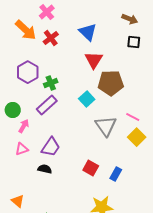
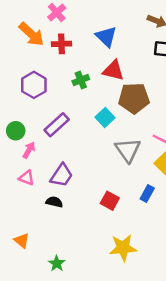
red cross: (51, 38) -> (62, 44), turned 35
red triangle: (94, 60) -> (113, 70), turned -48
green cross: (51, 83) -> (81, 80), moved
pink triangle: (22, 149) -> (27, 178), turned 40
blue rectangle: (116, 174) -> (147, 193), moved

